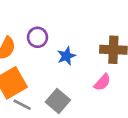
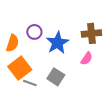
blue star: (66, 56) -> (58, 43), size x1.6

